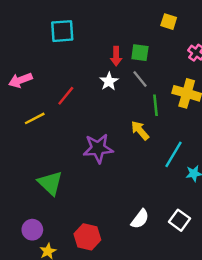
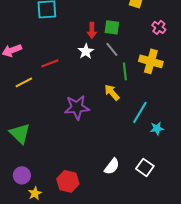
red line: (66, 96) -> (50, 63), turned 30
green triangle: (50, 183) -> (20, 133), moved

